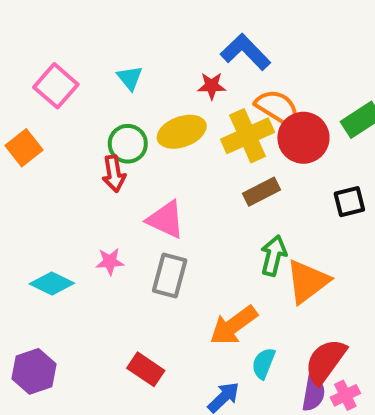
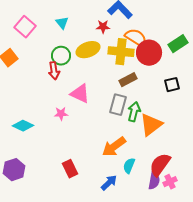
yellow cross: (248, 136) -> (121, 52), turned 30
pink star: (110, 262) -> (61, 114), moved
gray rectangle: (170, 275) -> (118, 105), moved
red rectangle: (146, 369) -> (70, 169), turned 30

